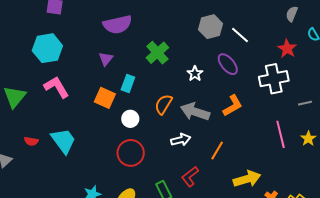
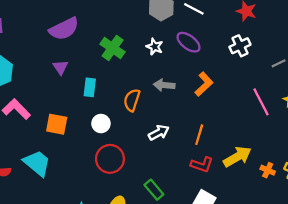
white star: (195, 74) -> (155, 47), moved
white cross: (274, 79) -> (240, 46), size x0.7
orange square: (105, 98) -> (57, 124), moved
gray arrow: (195, 112) -> (164, 85), moved, size x0.7
red L-shape: (190, 177) -> (202, 165), moved, turned -110

